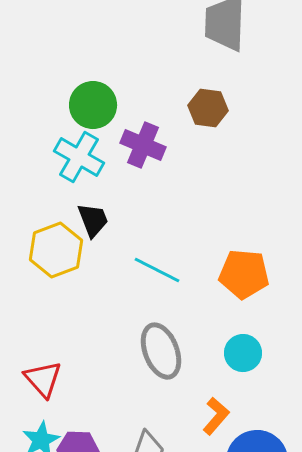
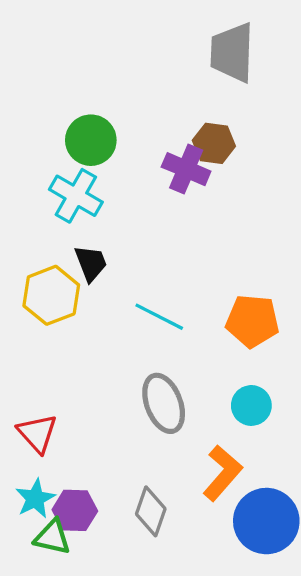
purple cross: (143, 145) -> (186, 169), moved
orange L-shape: (216, 416) -> (222, 473), size x1.4

